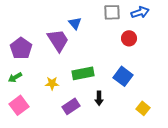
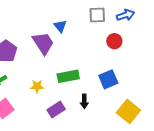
blue square: (123, 76) -> (108, 79), turned 30
yellow square: (143, 108) -> (128, 111), size x1.6

